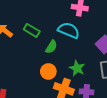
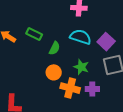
cyan semicircle: (69, 30) -> (81, 37), moved

